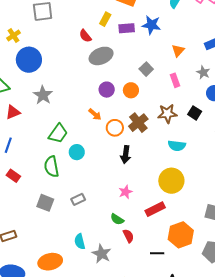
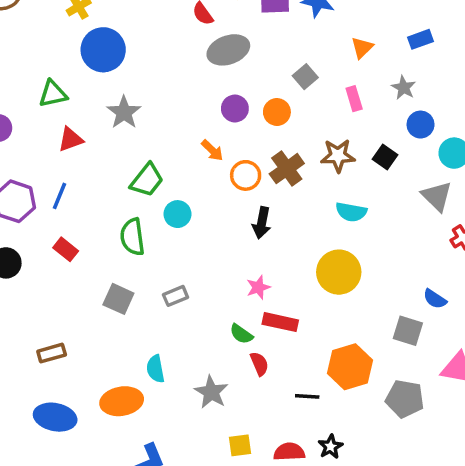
red rectangle: (155, 209) -> (280, 322), moved, turned 36
cyan semicircle: (80, 241) -> (155, 369), moved

